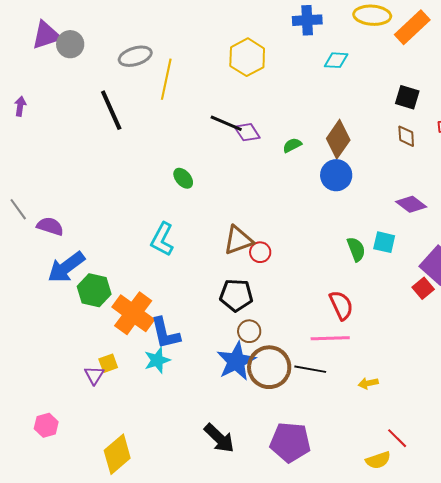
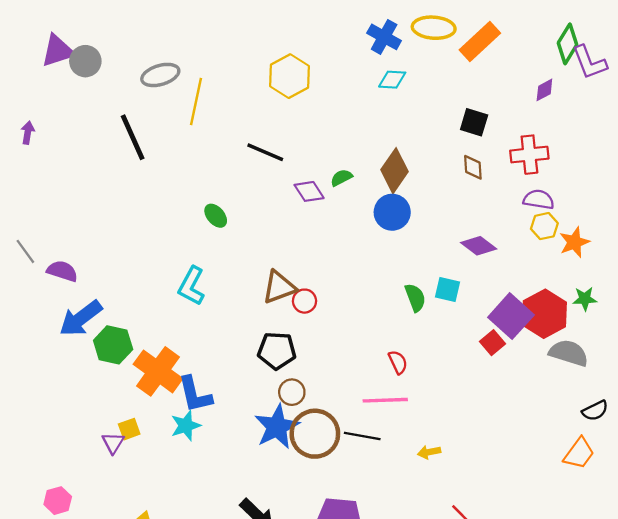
blue cross: (307, 20) -> (384, 37), moved, turned 32
purple diamond: (247, 132) -> (309, 191), moved
red semicircle: (341, 305) -> (398, 362), size x0.7

